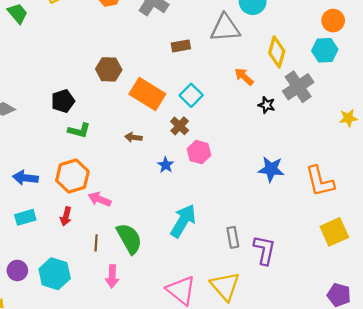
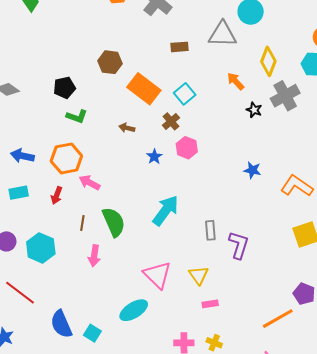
blue star: (271, 169) -> (252, 170), size x0.7
orange L-shape: (320, 181) -> (297, 186), turned 132
yellow triangle: (225, 286) -> (199, 275), size x0.7

